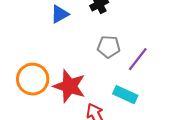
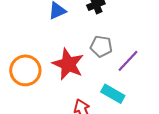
red star: (69, 86) -> (68, 64), moved

